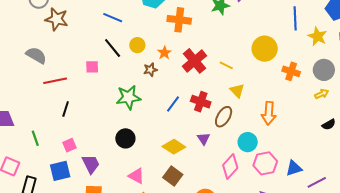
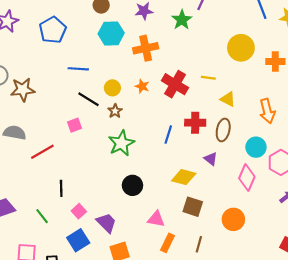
brown star: (150, 70) -> (115, 111), moved
black line: (66, 109) -> (61, 188), moved

